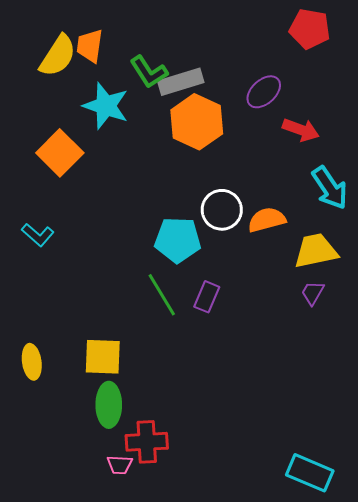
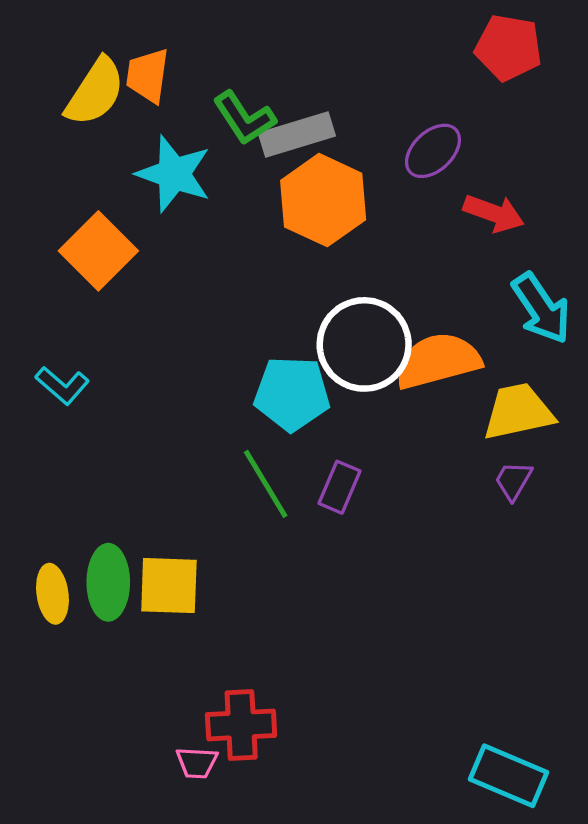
white circle: (222, 210) -> (364, 344), size x1.4
orange semicircle: (267, 220) -> (438, 361), size x1.4
green ellipse: (109, 405) -> (108, 582), moved

